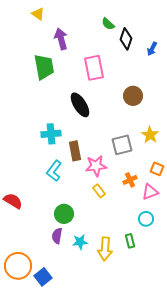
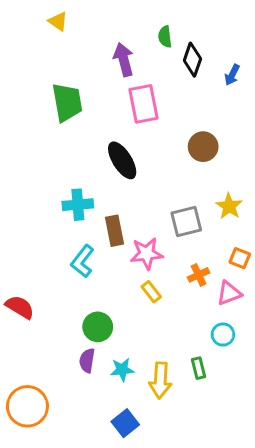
green semicircle: (108, 24) -> (165, 37), turned 40
purple arrow: (61, 39) -> (124, 60), moved
blue square: (43, 277) -> (125, 423), moved

